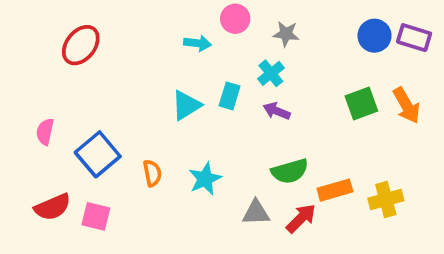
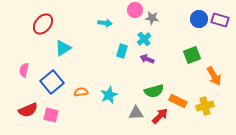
pink circle: (235, 19) -> (135, 10), moved
cyan triangle: (186, 105) -> (63, 48), moved
orange arrow: (407, 105) -> (214, 76), moved
orange semicircle: (152, 173) -> (81, 92), turned -88
orange rectangle: (335, 190) -> (178, 101), turned 42

